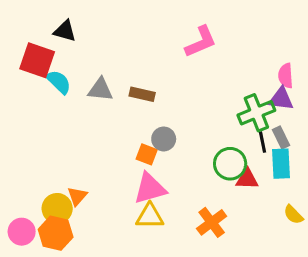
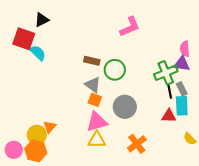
black triangle: (65, 31) -> (42, 20), turned -42
gray triangle: (100, 90) -> (93, 85), moved, turned 30
gray circle: (164, 139) -> (125, 107), moved, size x1.5
green circle: (230, 164) -> (115, 70), moved
red triangle: (247, 179) -> (169, 116), moved

